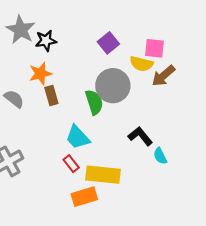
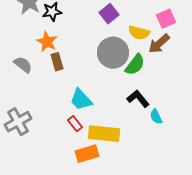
pink square: (155, 48) -> (166, 19), moved, turned -30
orange star: (40, 74) -> (47, 42), turned -30
green semicircle: (94, 102) -> (135, 65), moved, turned 55

